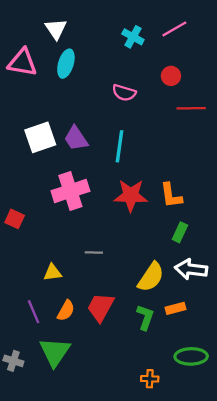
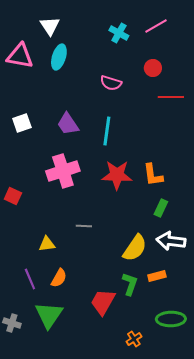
white square: (40, 137) -> (22, 123), moved, size x0.7
red trapezoid: (101, 307) -> (103, 302), moved
orange cross: (150, 379) -> (134, 339), turned -35

